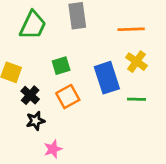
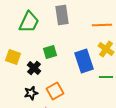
black cross: (30, 95) -> (34, 68), moved
orange square: (68, 97) -> (55, 91), moved

